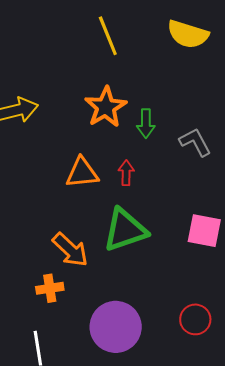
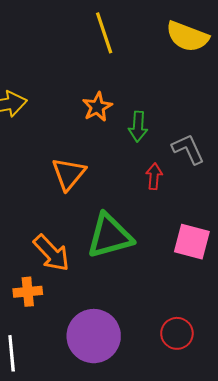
orange star: (106, 107) -> (97, 107), size x0.7
orange triangle: (82, 173) -> (69, 174), turned -48
red arrow: (126, 173) -> (154, 176), moved

